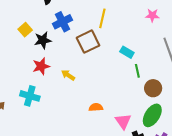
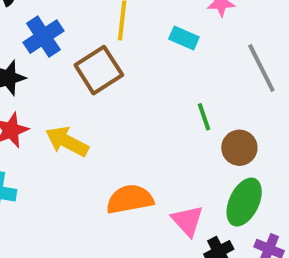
cyan rectangle: (127, 52) -> (184, 38), moved
yellow arrow: (68, 75) -> (67, 142), size x1.5
orange semicircle: (96, 107) -> (130, 199), size x1.6

